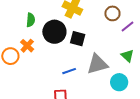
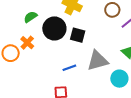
green semicircle: (31, 20) -> (30, 17), turned -128

